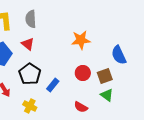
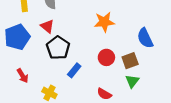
black pentagon: (30, 74) -> (58, 48), moved
green triangle: (107, 95) -> (132, 81), turned 32

